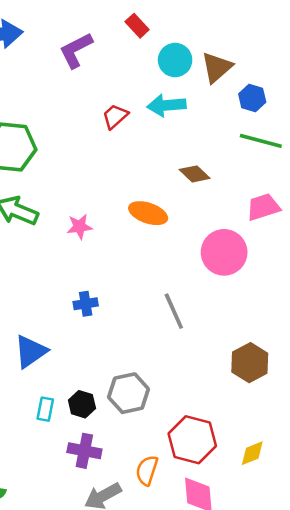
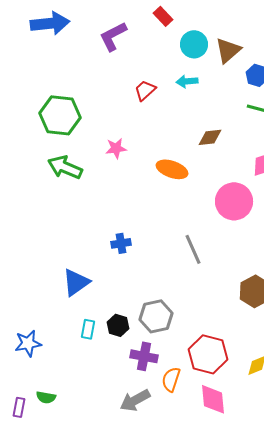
cyan arrow: (166, 105) -> (187, 81), size x0.7
brown diamond: (195, 174) -> (210, 137), turned -50
pink star: (80, 227) -> (116, 148), moved
purple cross: (84, 451) -> (144, 356), moved

